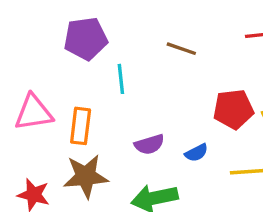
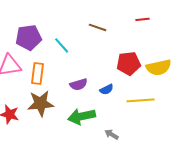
purple pentagon: (86, 39) -> (29, 37), moved
cyan line: (121, 79) -> (62, 45), turned -36

